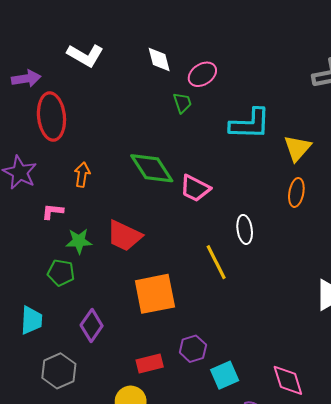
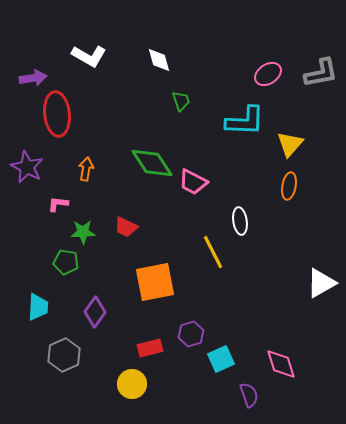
pink ellipse: (202, 74) -> (268, 74), moved
red trapezoid: (124, 236) -> (126, 227), size x0.7

